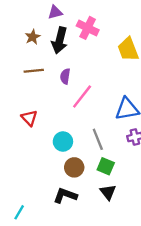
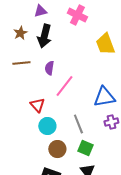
pink cross: (88, 28) -> (77, 15), moved
red triangle: (29, 118) -> (37, 105), moved

